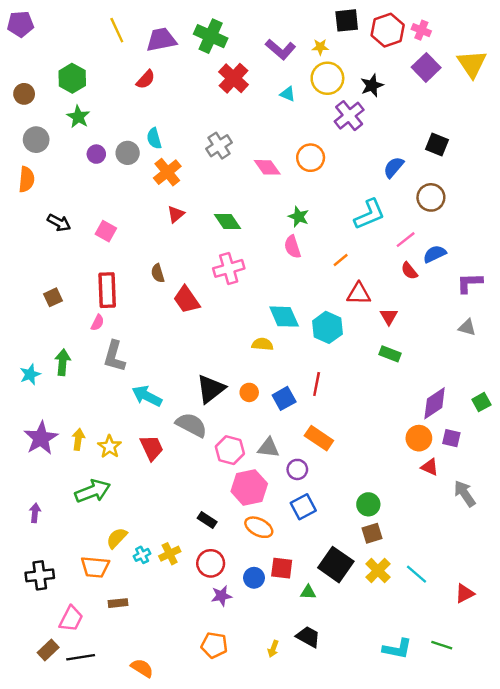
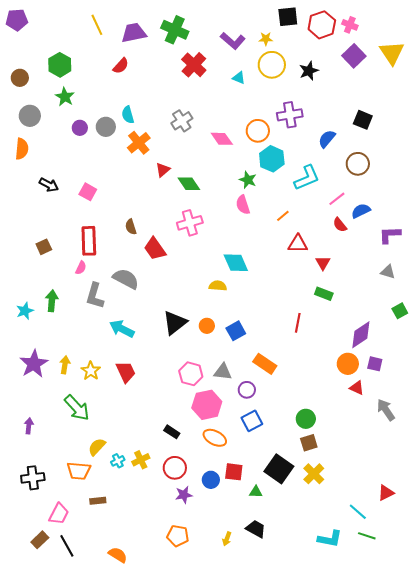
purple cross: (349, 116) -> (290, 115), moved, turned 30
red triangle: (176, 214) -> (163, 170), moved
cyan hexagon: (327, 327) -> (272, 159), moved
red line: (317, 384) -> (298, 323), moved
green square: (481, 402) -> (400, 311), moved
gray semicircle: (191, 425) -> (126, 279), moved
green arrow: (93, 491) -> (77, 408), turned 68
cyan line: (416, 574) -> (358, 512), moved
black line: (81, 657) -> (67, 546), turned 70

